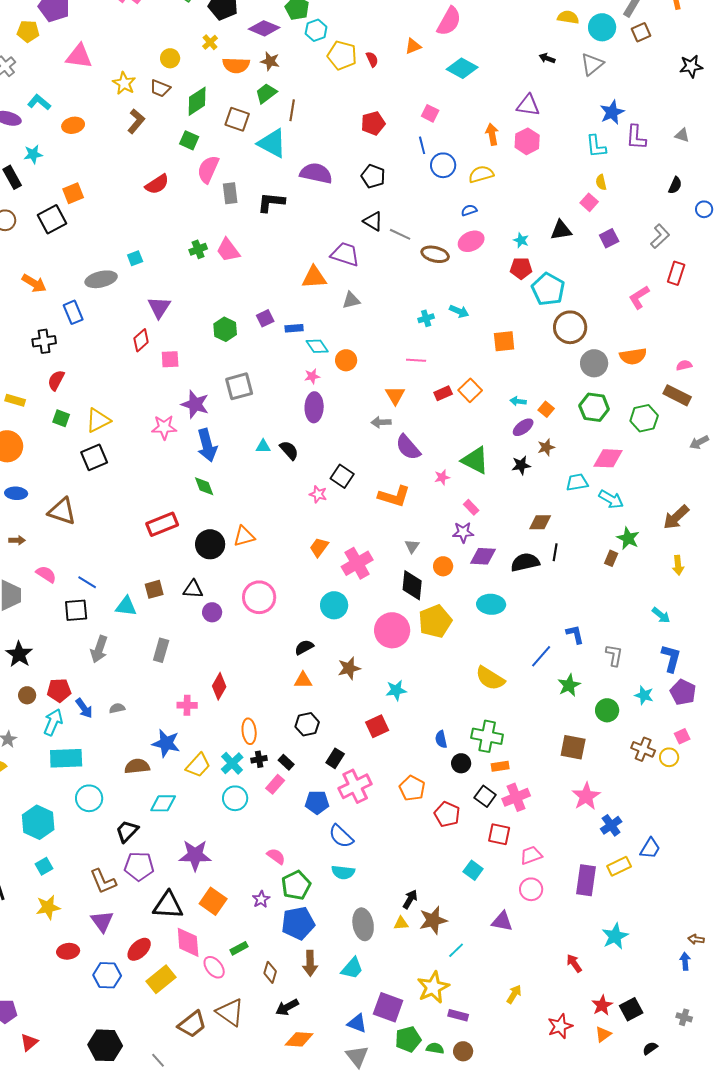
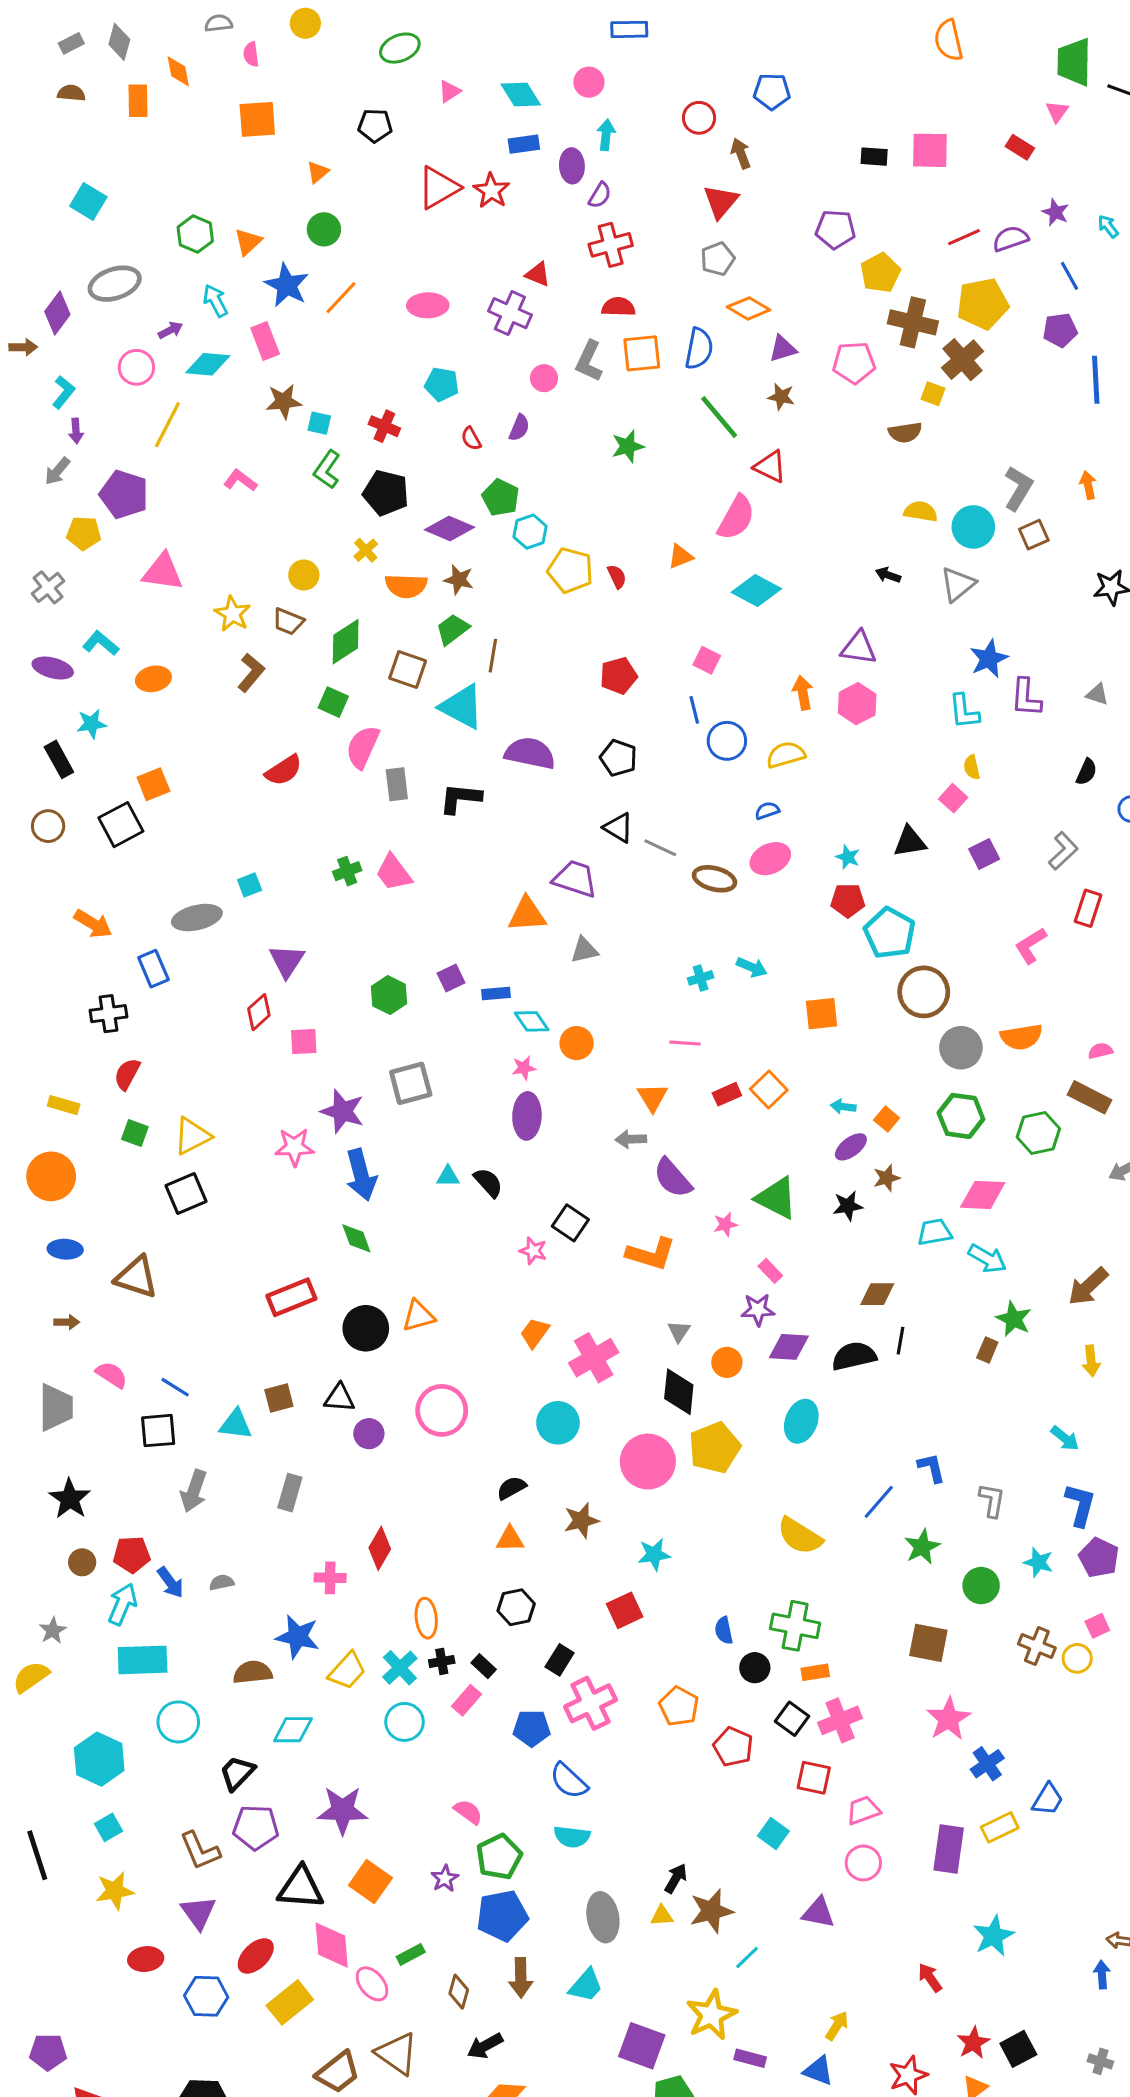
cyan ellipse: (491, 604) -> (801, 1421), turned -72
blue triangle: (357, 1023) -> (818, 2071), moved

